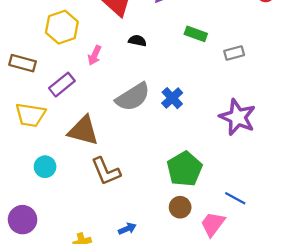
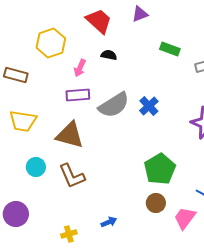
black semicircle: (137, 41) -> (109, 55), moved
purple rectangle: (62, 85) -> (78, 95), moved, turned 35
brown L-shape: (106, 171) -> (72, 176), moved

